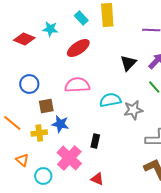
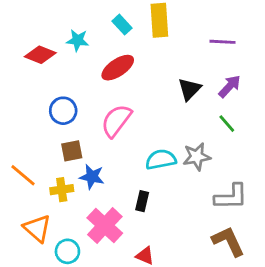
blue circle: (29, 84) -> (63, 111), moved
pink semicircle: (77, 85) -> (116, 121), turned -50
cyan semicircle: (110, 100) -> (161, 159), moved
orange triangle: (22, 160) -> (37, 228), size x1.5

